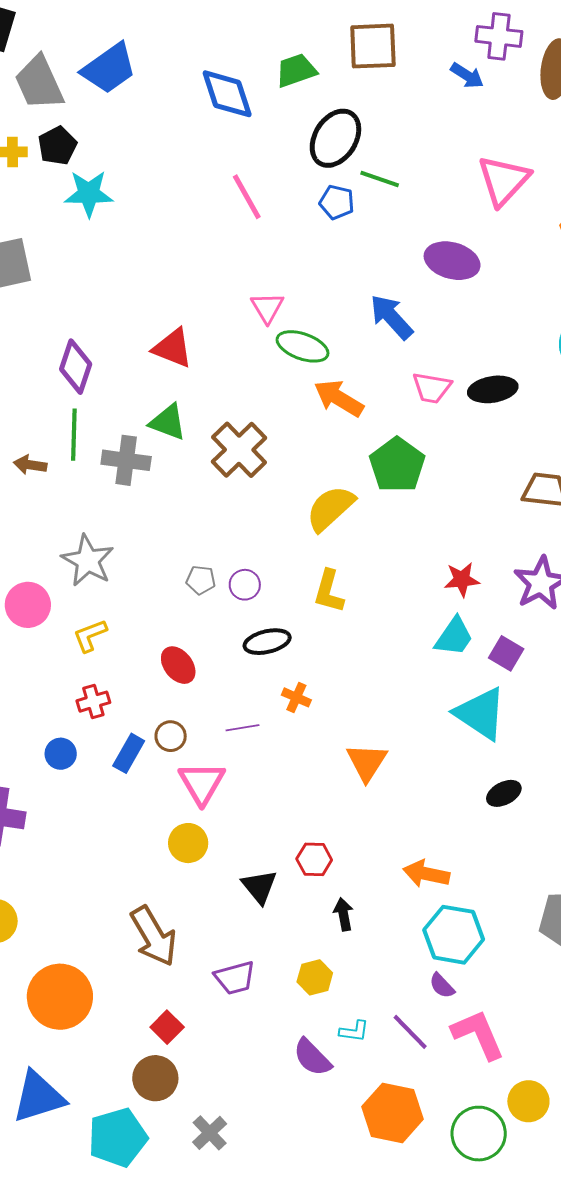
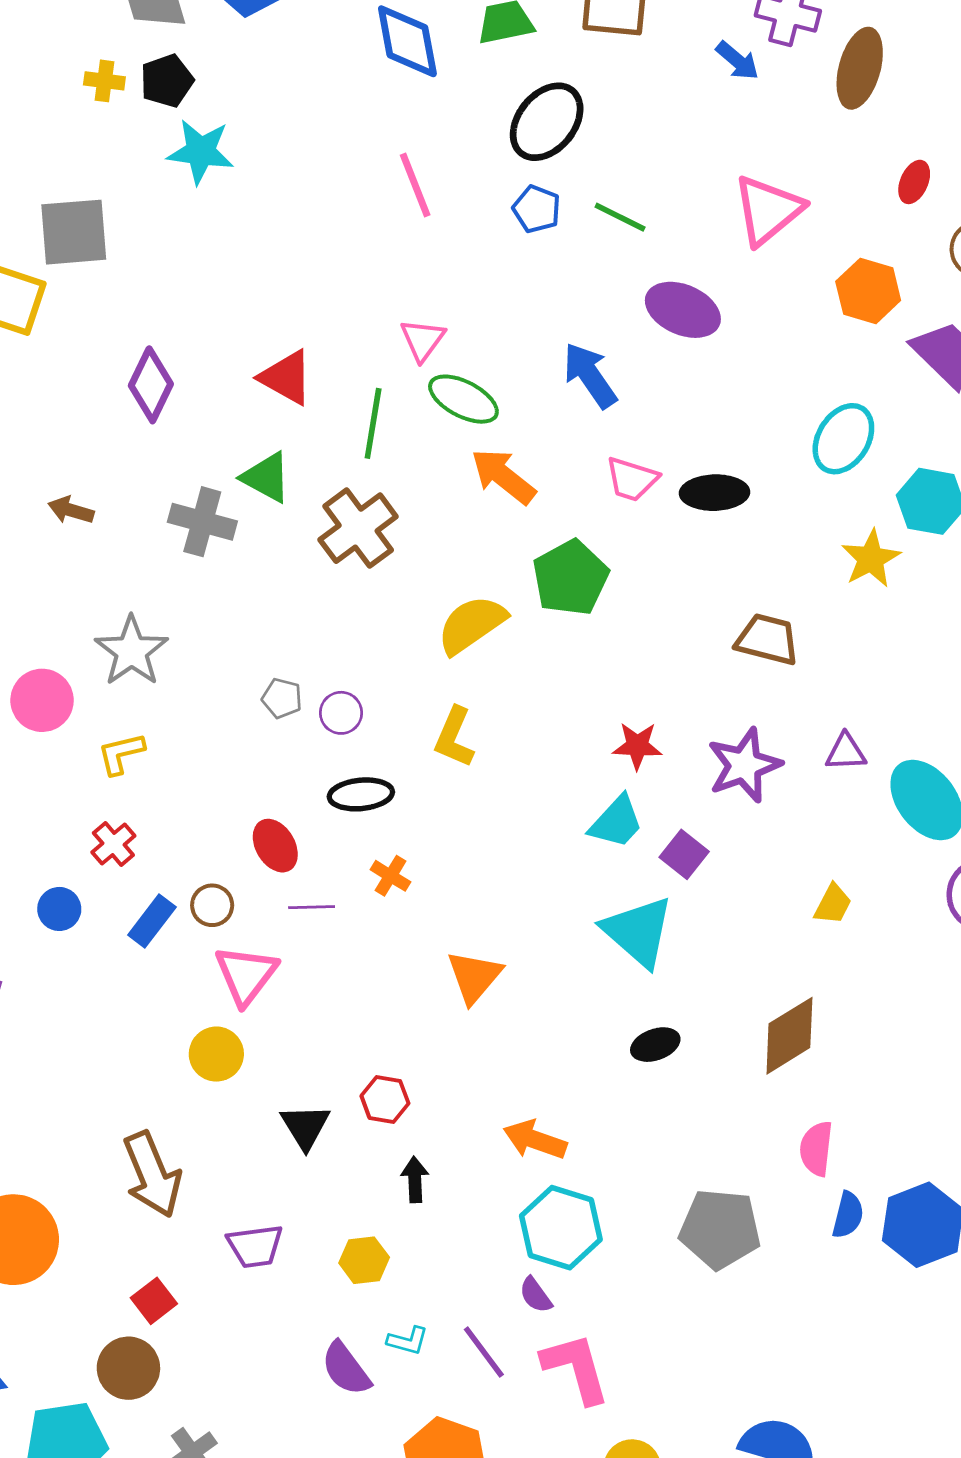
green line: (380, 179) -> (620, 217), moved
green line: (74, 435) -> (373, 423), moved
red ellipse: (178, 665) -> (275, 846), moved
red cross: (93, 702) -> (113, 844), turned -32

